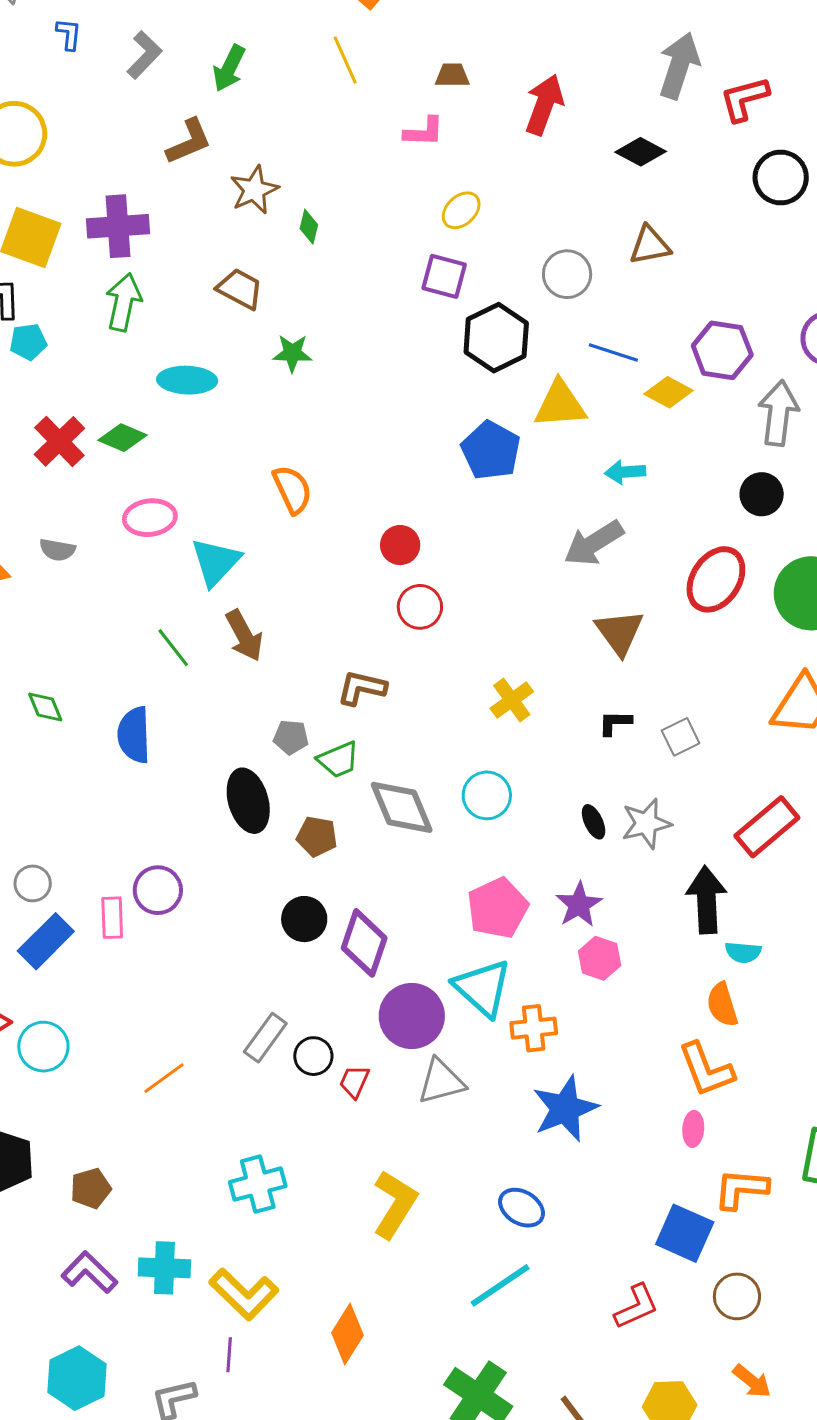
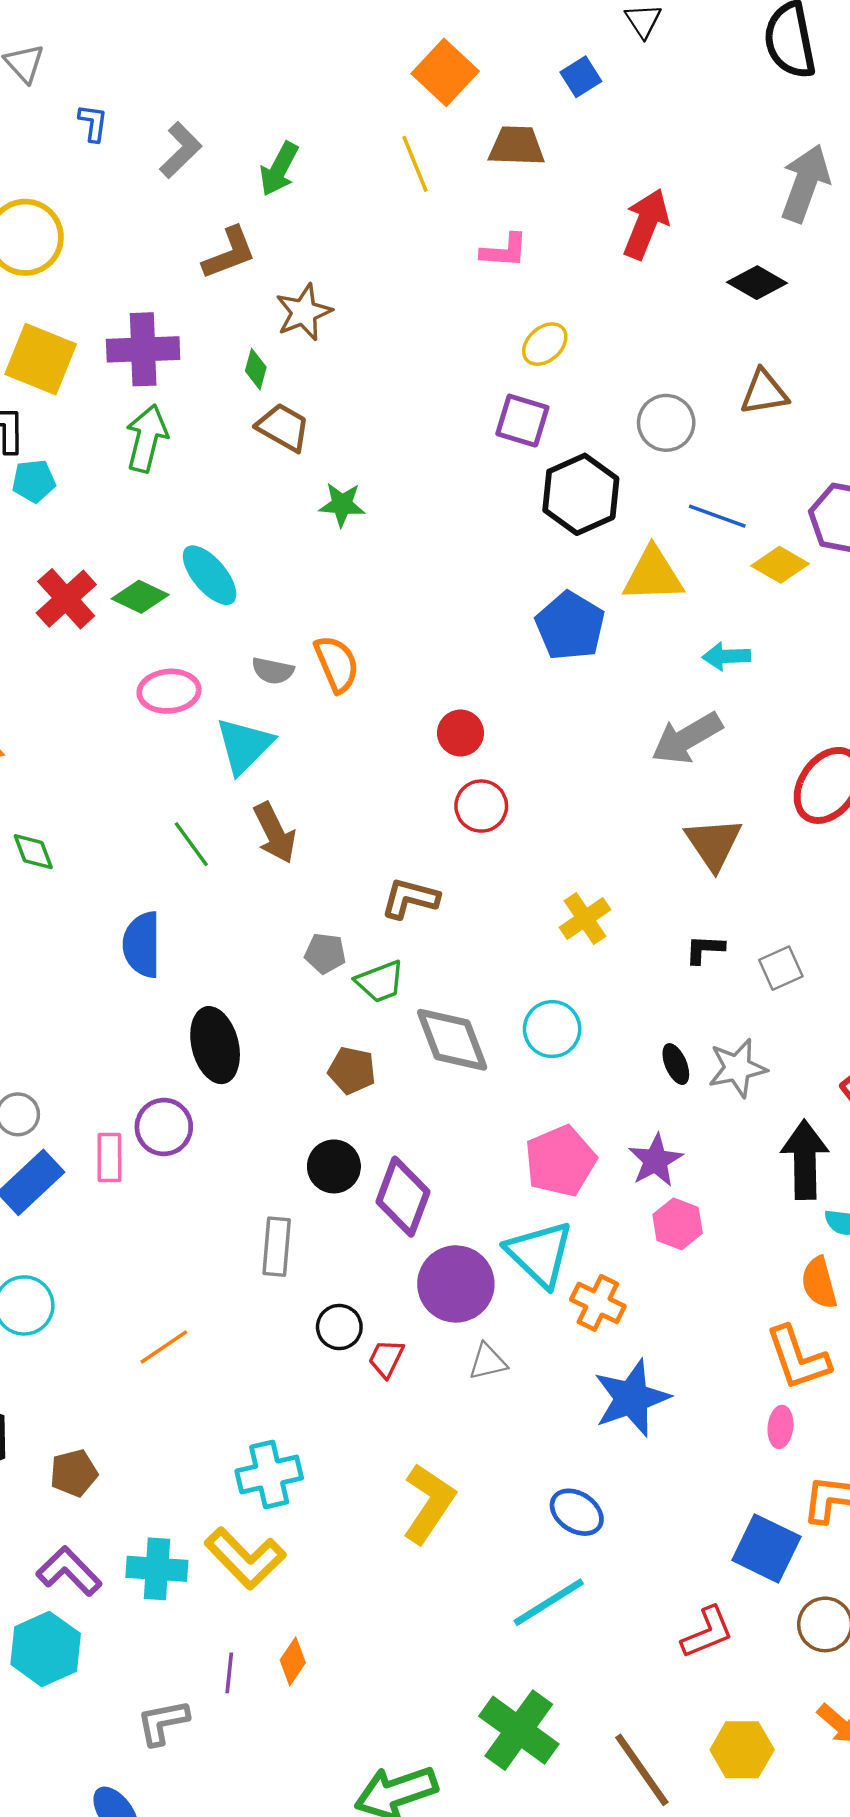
brown trapezoid: (452, 75) -> (517, 146), moved, size x1.4
green diamond: (309, 227) -> (256, 369), moved
cyan ellipse: (187, 380) -> (210, 575), moved, turned 46
gray semicircle: (57, 550) -> (273, 671), moved
green diamond: (45, 707) -> (33, 852), moved
black ellipse: (248, 801) -> (215, 1045), moved
orange cross: (534, 1028) -> (598, 1303), turned 30
gray rectangle: (265, 1038) -> (277, 1247), moved, turned -33
gray triangle: (441, 1082) -> (488, 1362), size x0.7
yellow L-shape: (244, 1294) -> (245, 1558), moved
orange diamond: (347, 1334) -> (293, 1661), moved, size x0.7
cyan hexagon: (77, 1378) -> (46, 1649), moved

